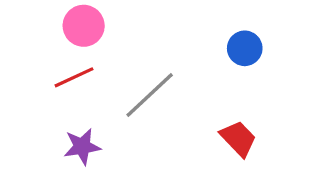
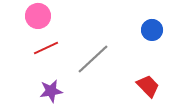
pink circle: (84, 26) -> (38, 16), moved

